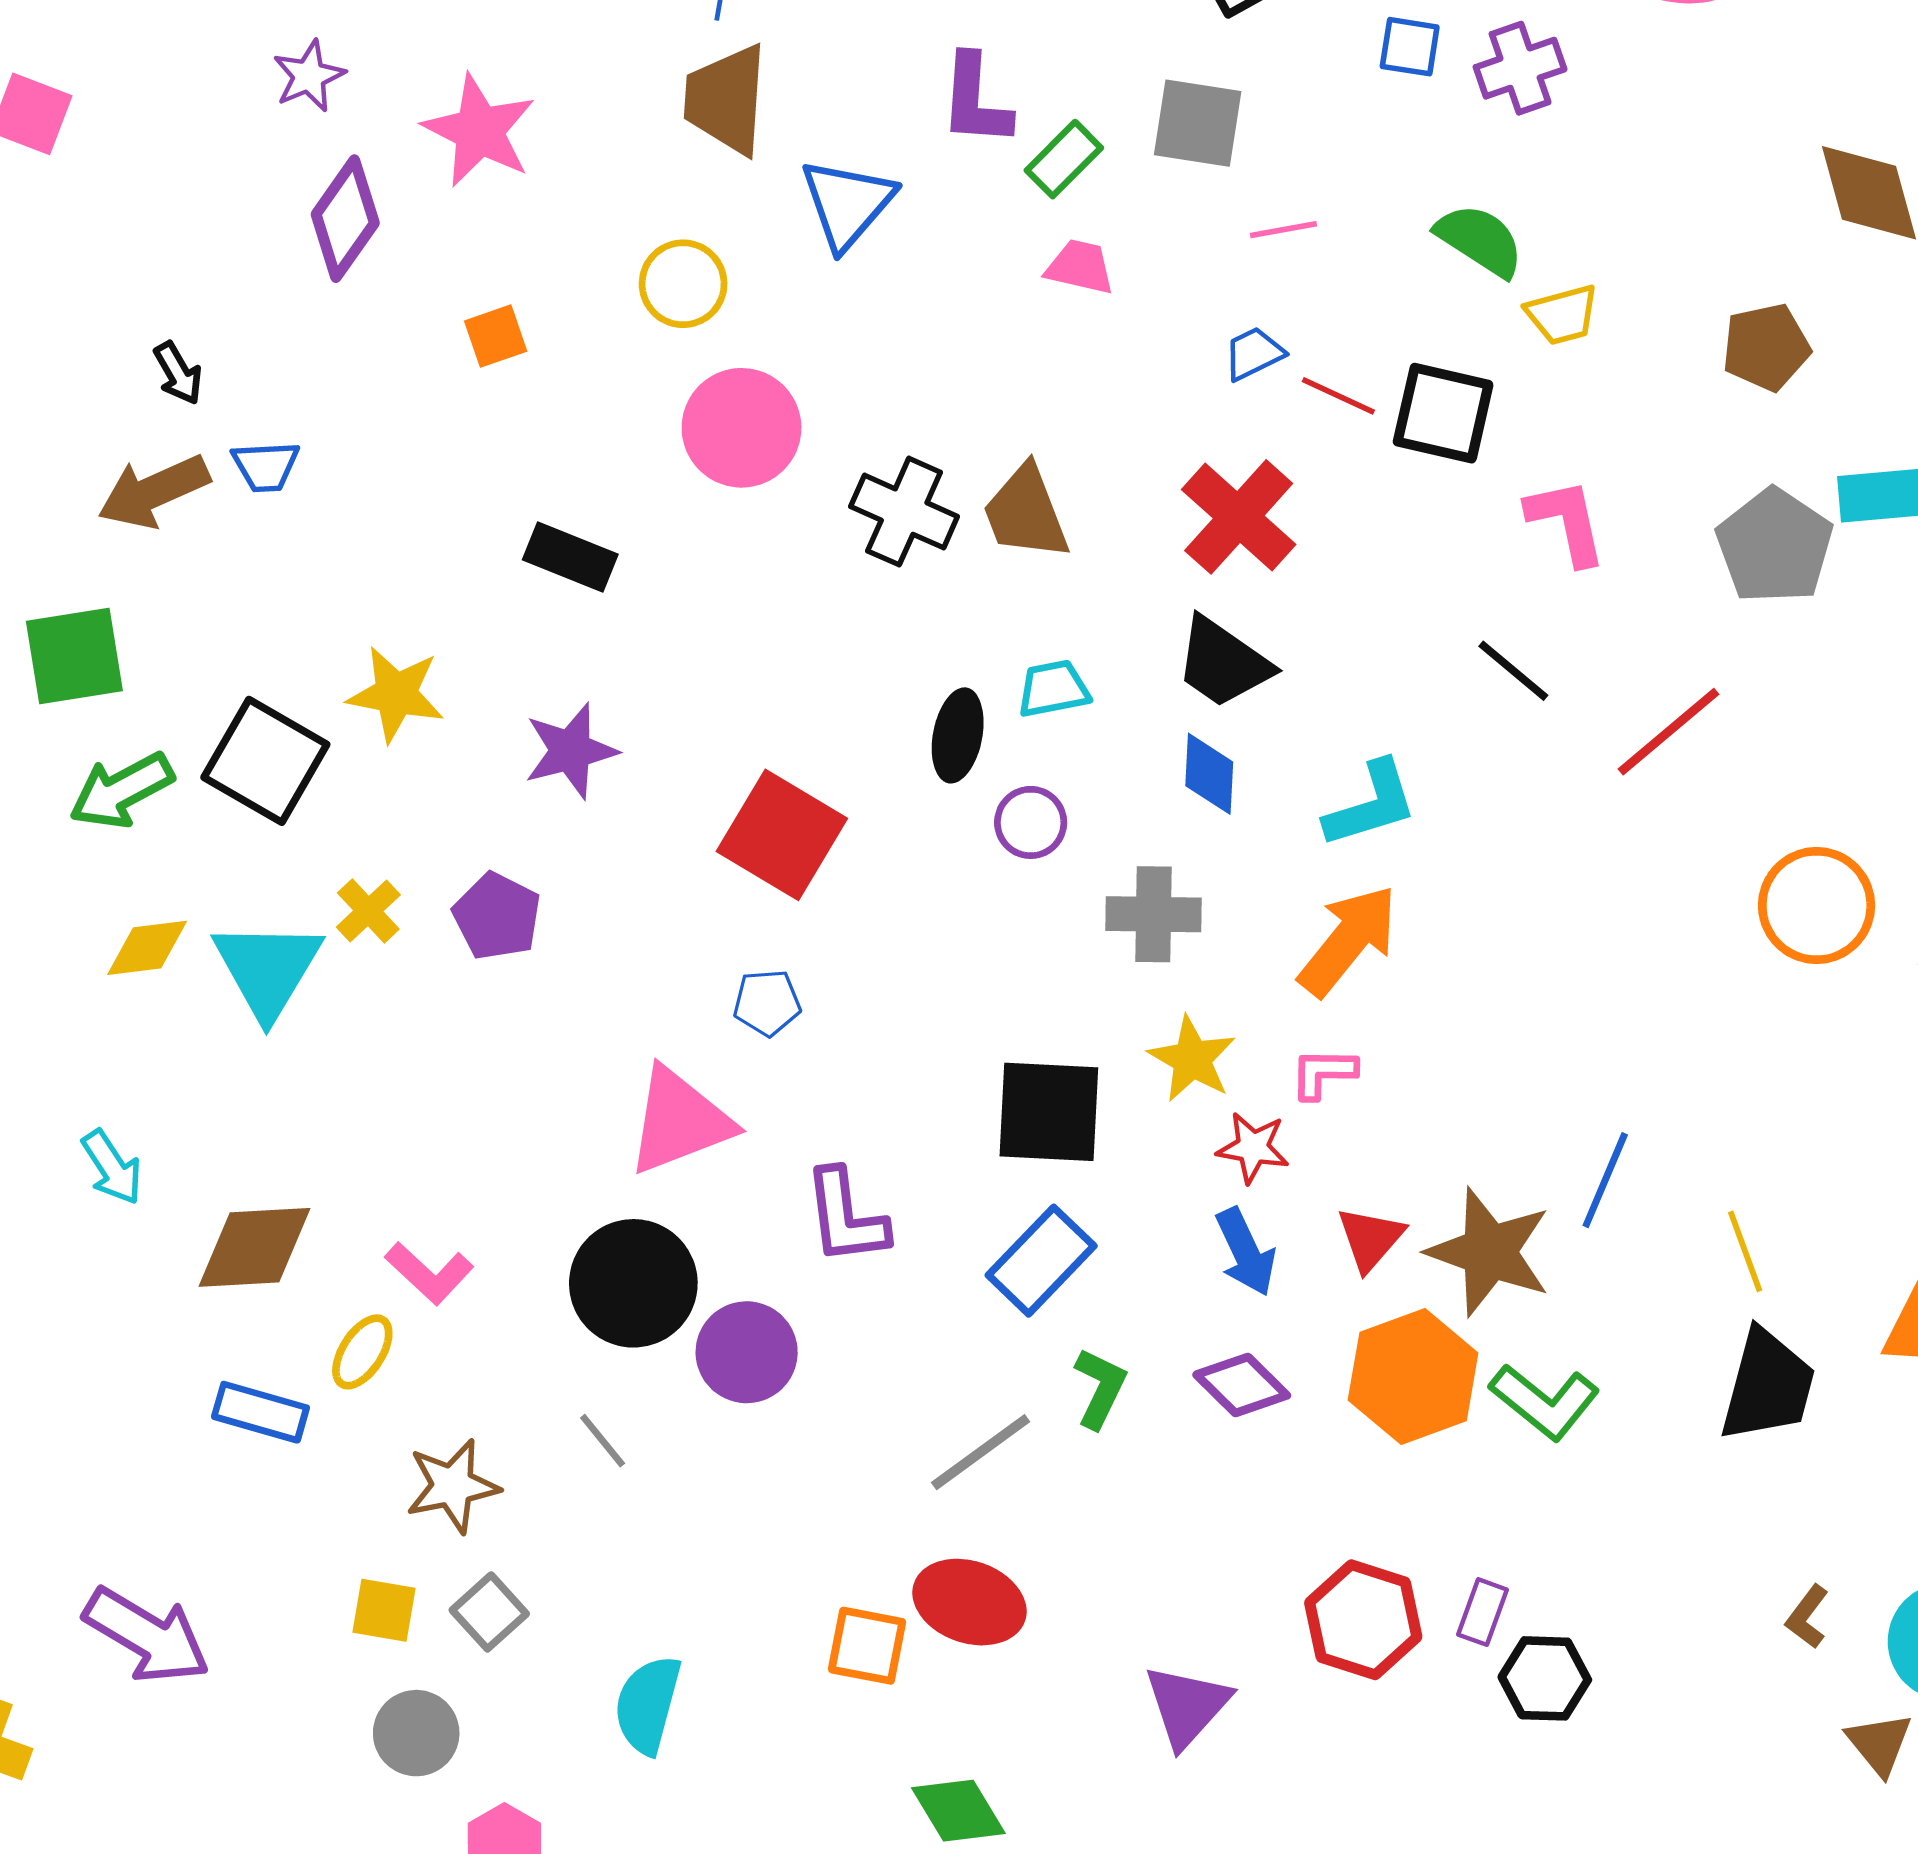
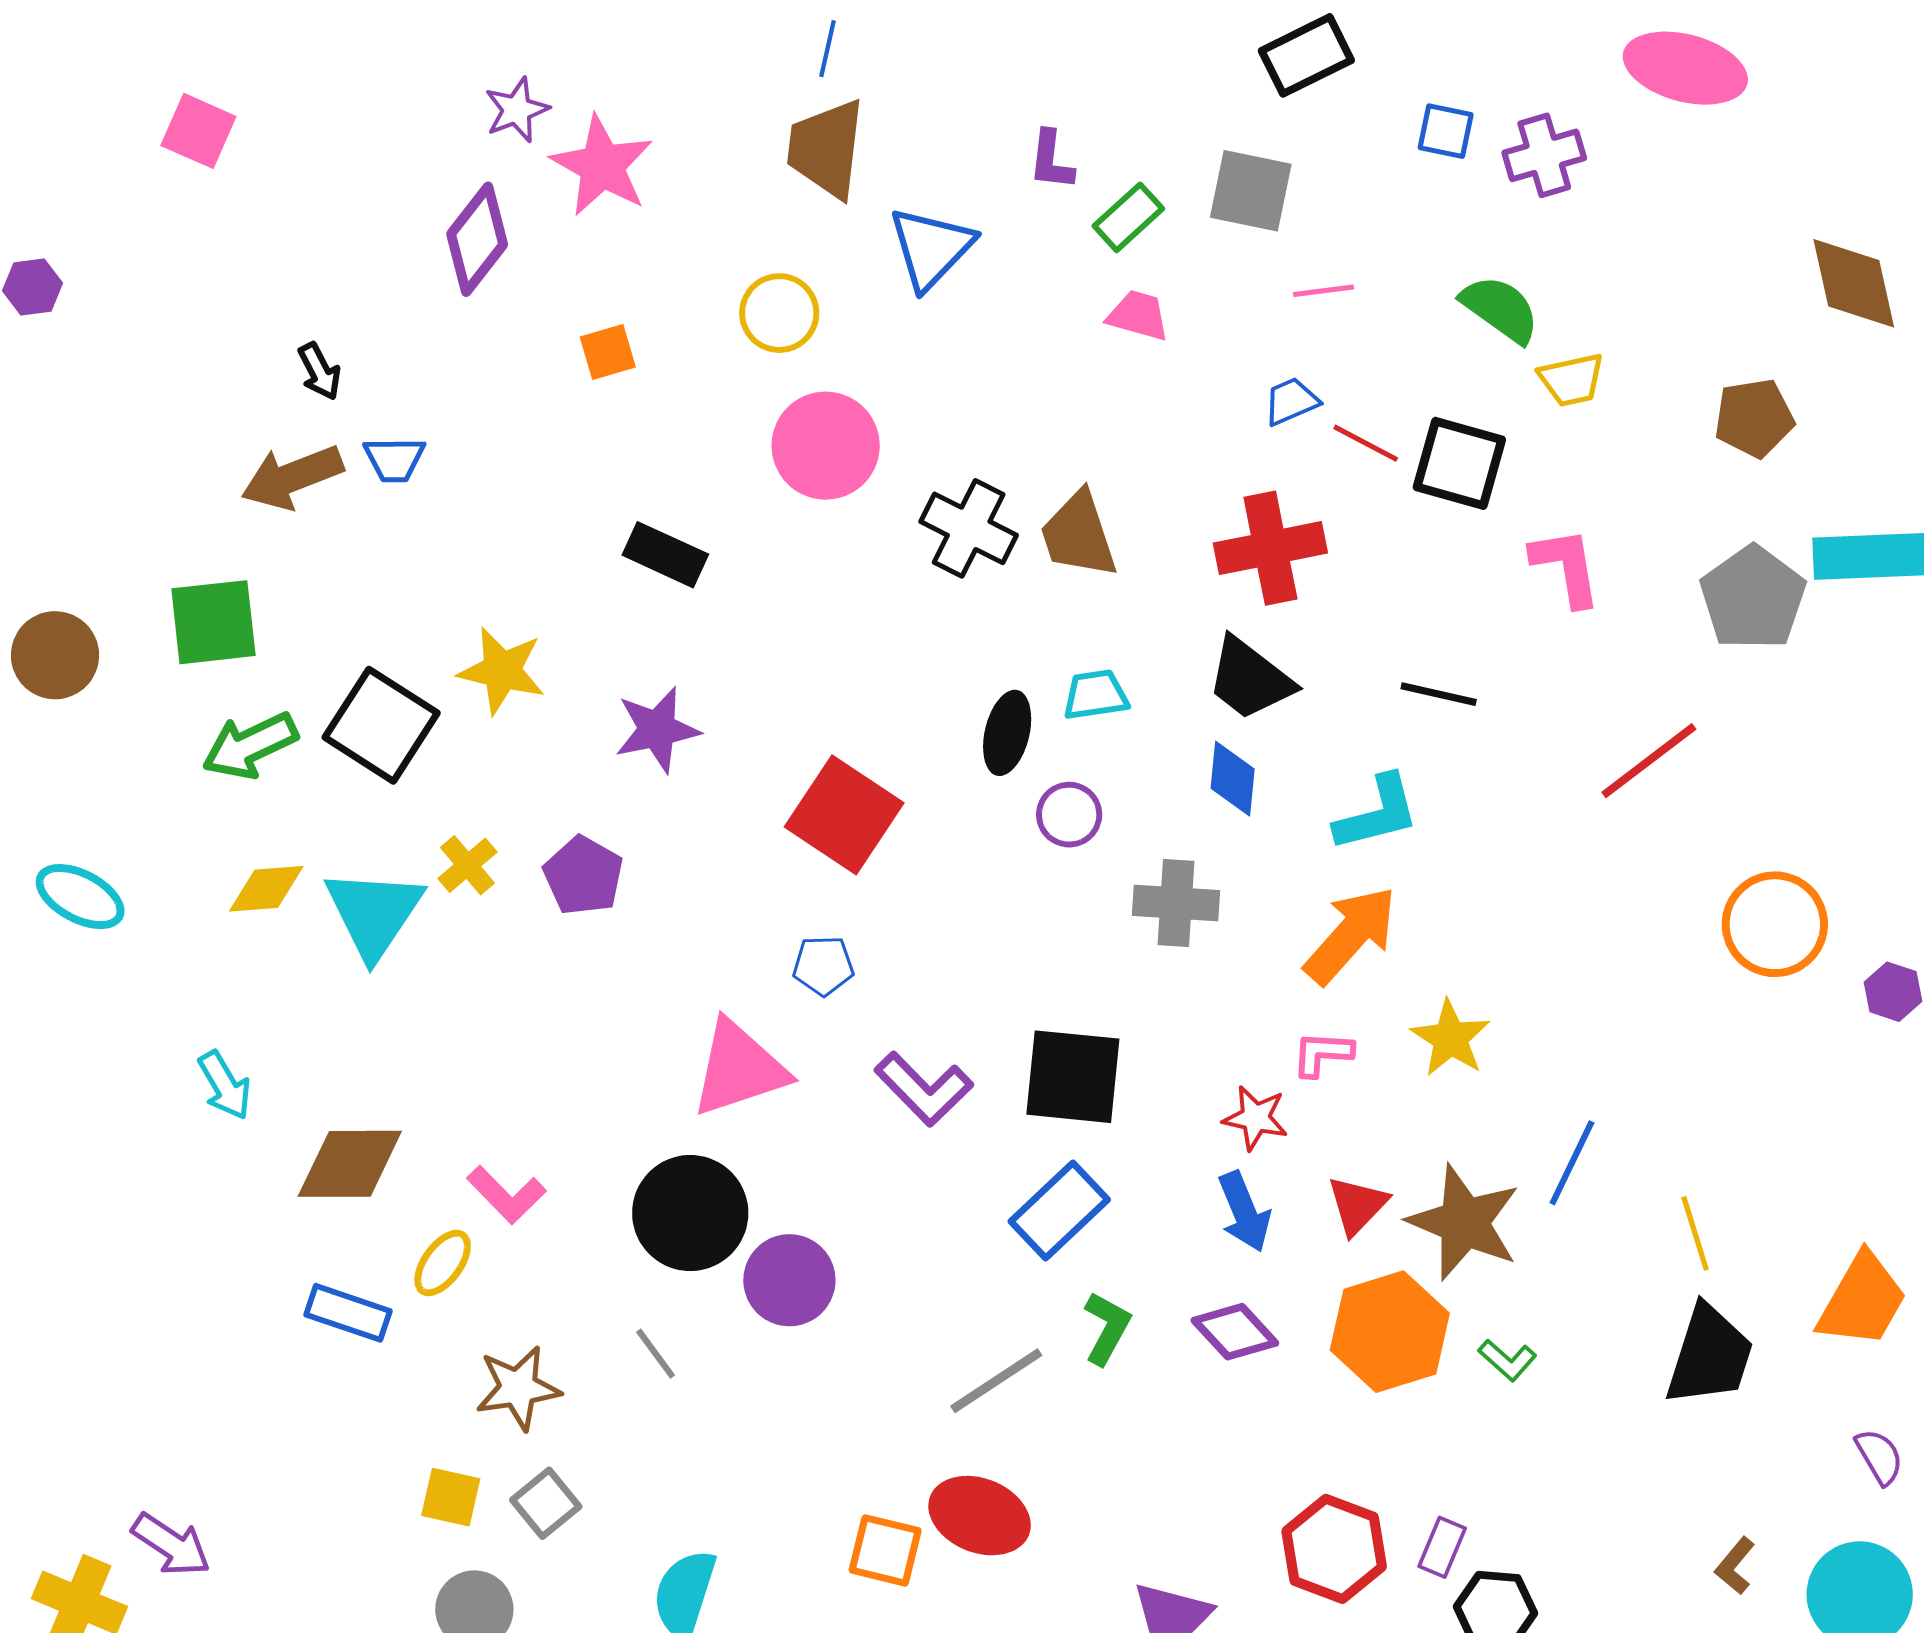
purple star: (309, 76) -> (517, 110), moved
purple L-shape: (975, 100) -> (1051, 160), size x0.7
red cross: (1239, 517) -> (1270, 548), turned 34
black line: (1513, 671) -> (1439, 694), moved, turned -30
yellow star: (1192, 1059) -> (1450, 1038), moved
purple L-shape: (846, 1217) -> (924, 1089), moved, turned -40
green L-shape: (1545, 1402) -> (1508, 1360), size x0.6
purple arrow: (147, 1636) -> (171, 1545), moved, size x0.7

